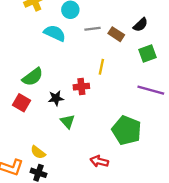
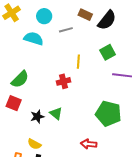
black semicircle: (141, 25) -> (107, 20), size x1.5
brown rectangle: (116, 34) -> (85, 15), moved
green square: (147, 54) -> (108, 52), moved
black star: (56, 98) -> (37, 117), moved

